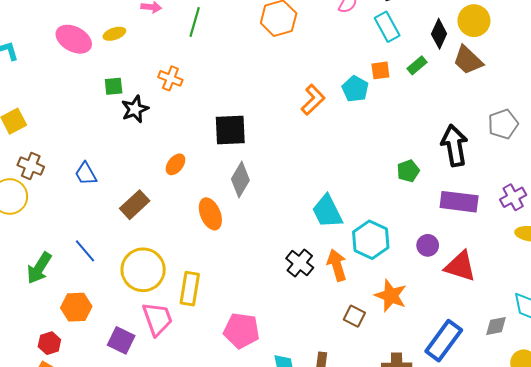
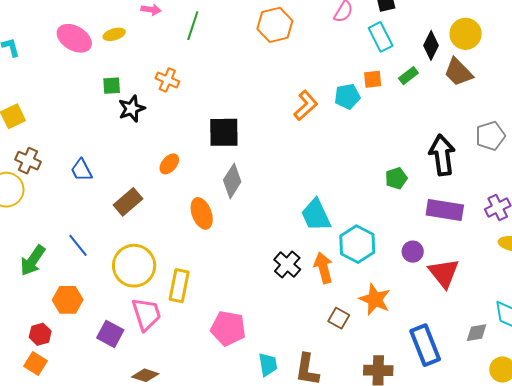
cyan pentagon: (355, 89) -> (347, 96), turned 30
red triangle: (460, 266) -> (444, 273), turned 32
blue rectangle: (444, 341) -> (425, 345), turned -60

